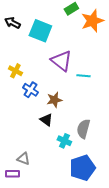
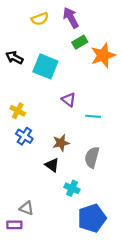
purple triangle: (61, 61) -> (69, 100), size x0.6
blue cross: (30, 90) -> (24, 136), moved
gray semicircle: (83, 129) -> (92, 157), moved

